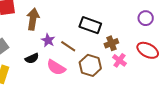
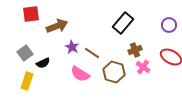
brown arrow: (33, 19) -> (57, 26), turned 60
black rectangle: (90, 25) -> (123, 23), moved, turned -70
black semicircle: (32, 58) -> (43, 63), moved

